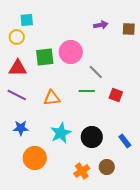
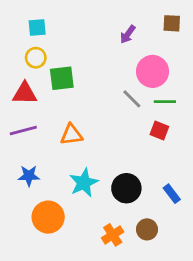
purple arrow: (101, 25) -> (128, 34), moved, turned 136
brown square: (129, 29) -> (172, 23), moved
yellow circle: (17, 37) -> (36, 58), moved
pink circle: (71, 52) -> (153, 71), moved
green line: (87, 91) -> (165, 102), moved
purple line: (17, 95) -> (23, 130), turned -42

